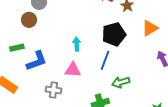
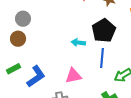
cyan arrow: (77, 44) -> (78, 43), moved, turned -64

